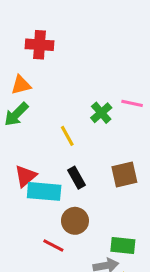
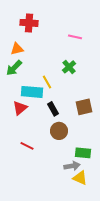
pink line: (132, 103) -> (75, 37), moved
cyan rectangle: (44, 191) -> (32, 92), moved
brown circle: (75, 221) -> (59, 131), moved
red line: (53, 246) -> (27, 146), moved

